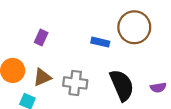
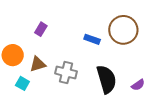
purple semicircle: (158, 88) -> (138, 85), turned -32

